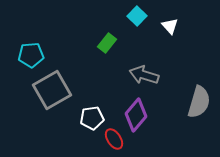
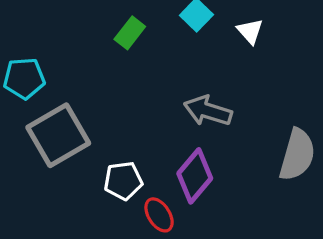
green rectangle: (107, 43) -> (130, 33), moved

